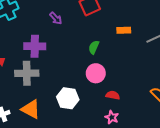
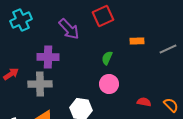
purple arrow: (56, 18) -> (69, 29), size x1.6
red semicircle: (113, 95) -> (144, 102), moved

